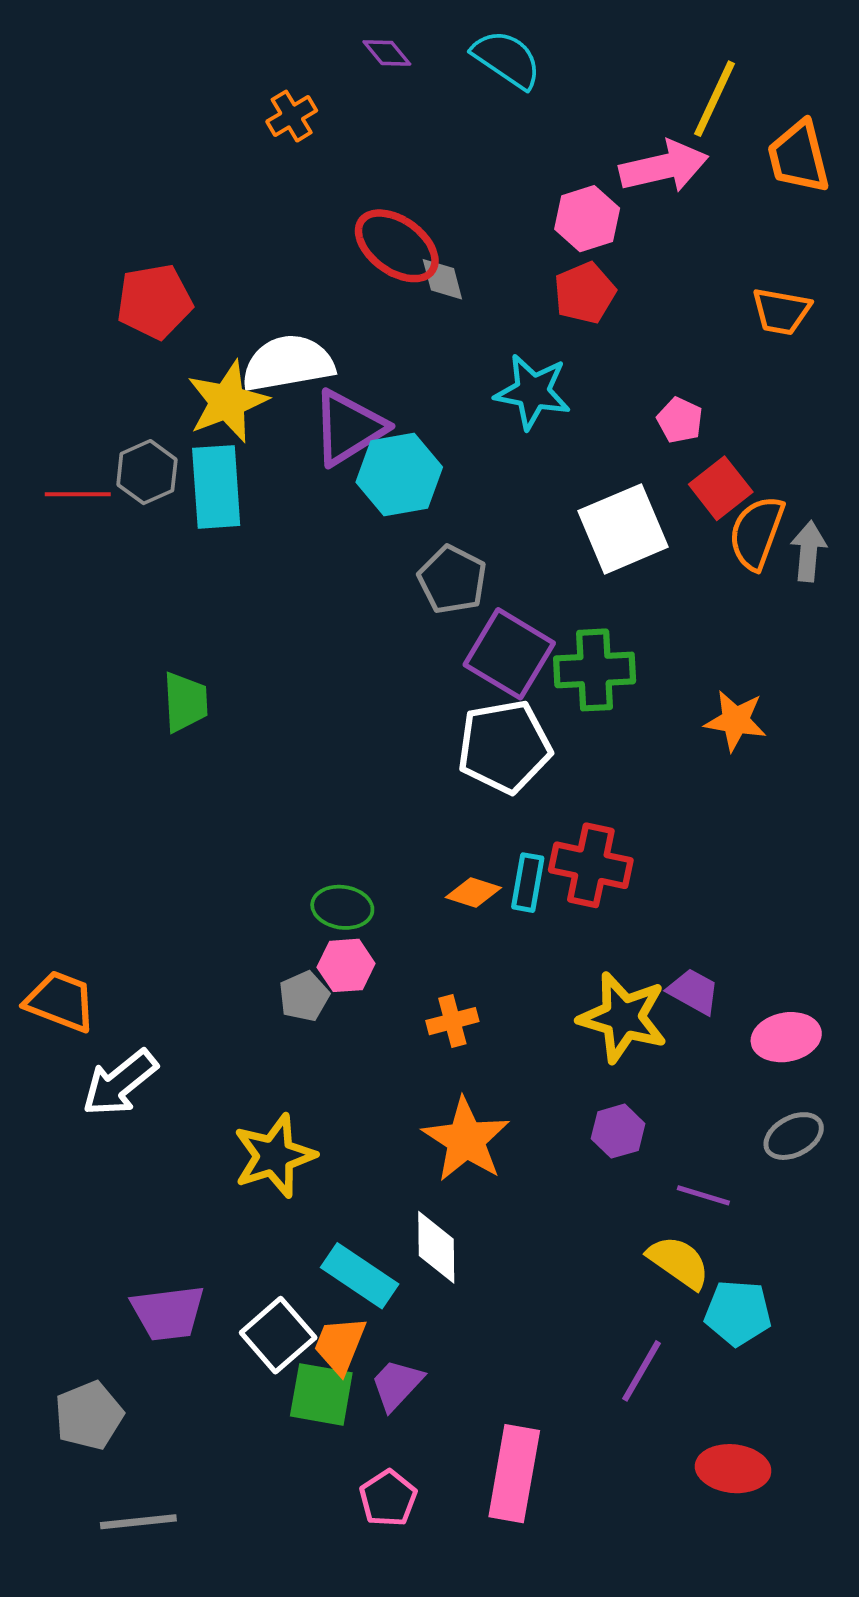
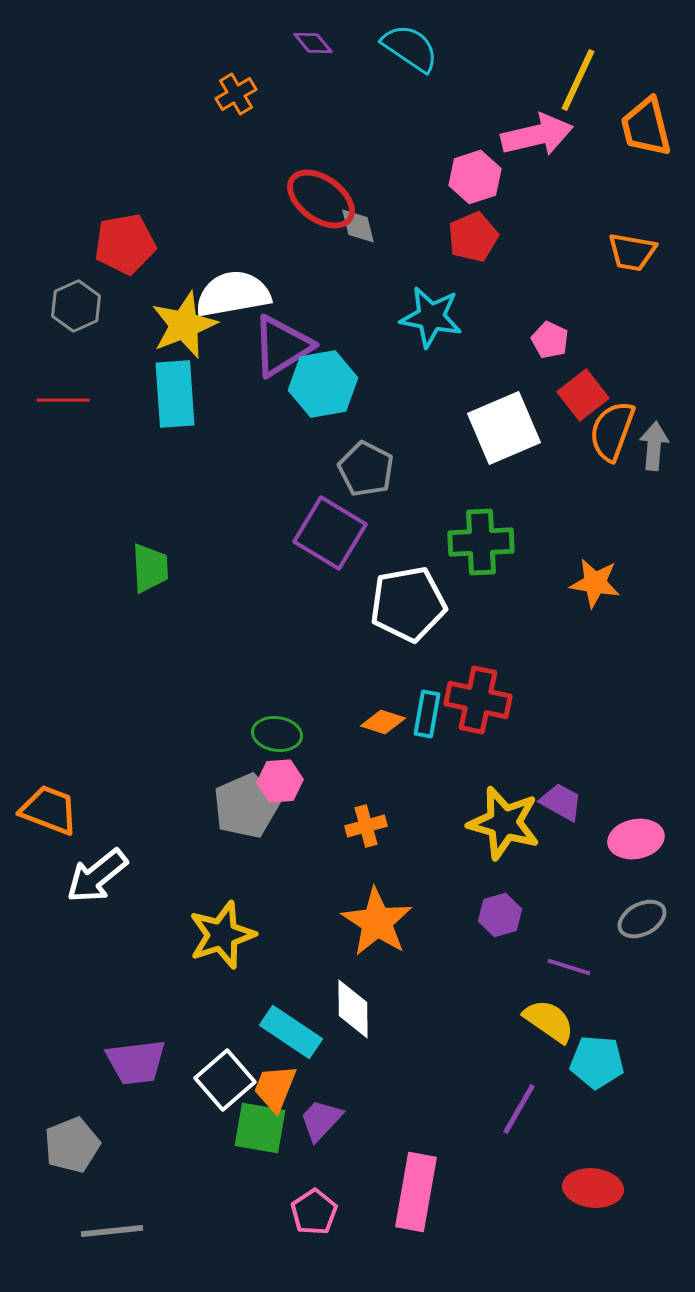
gray hexagon: (147, 472) -> (76, 306), moved
purple square: (509, 654) -> (330, 533), moved
gray pentagon: (304, 996) -> (246, 806), size x1.6

